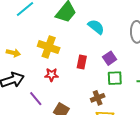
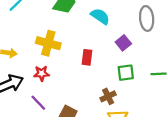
purple square: (110, 58) -> (123, 43), moved
red star: (52, 75) -> (42, 73), moved

